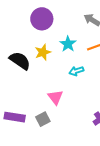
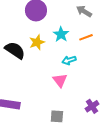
pink triangle: (55, 97) -> (60, 80), moved
gray square: (43, 119) -> (57, 116), moved, turned 32

